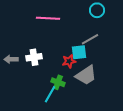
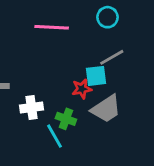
cyan circle: (97, 10) -> (108, 17), moved
white cross: (34, 57) -> (32, 107), moved
cyan line: (50, 94) -> (54, 136), turned -60

